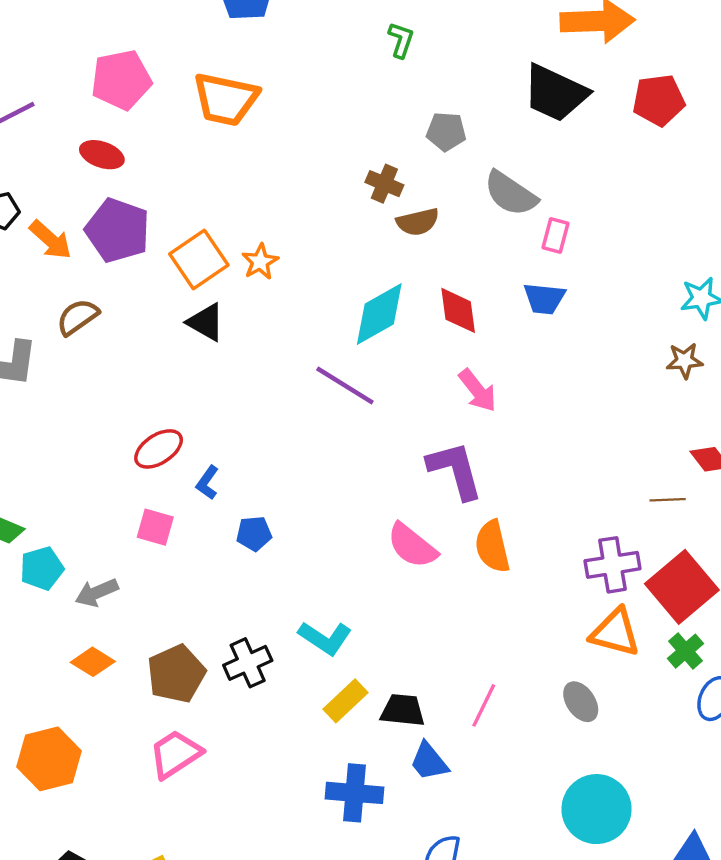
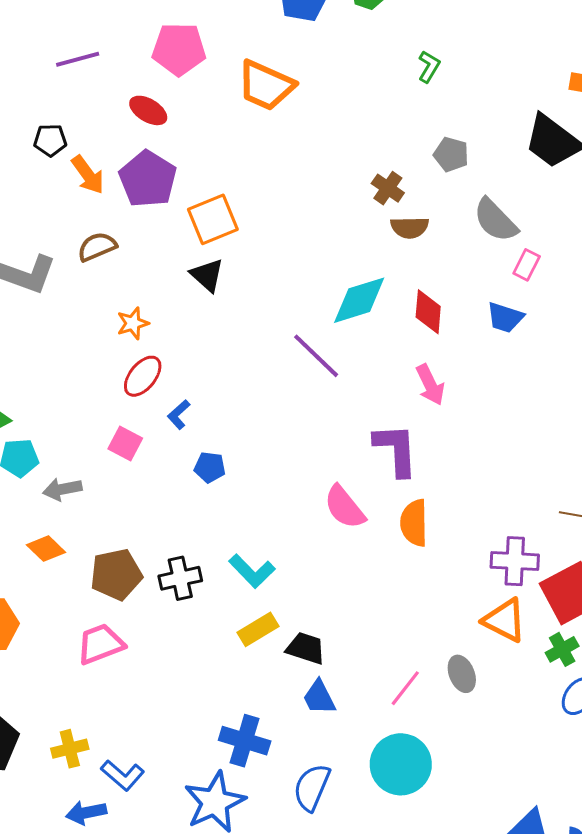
orange star: (260, 262) -> (133, 323), moved
red ellipse: (159, 449) -> (143, 376), turned -30
pink line: (484, 705) -> (405, 688), moved
blue cross: (355, 793) -> (245, 741), moved
cyan circle: (596, 809) -> (401, 764), moved

